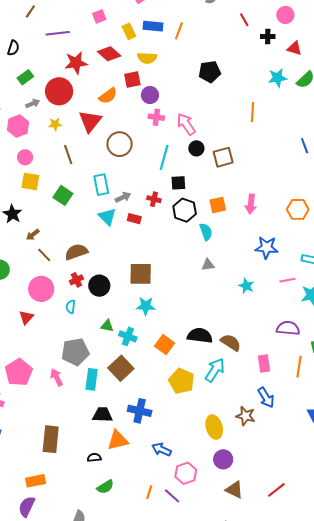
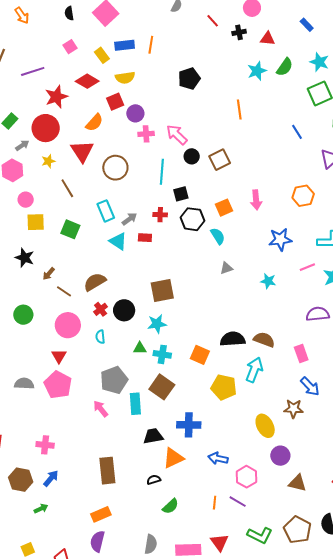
cyan star: (146, 306) -> (157, 324), moved
pink pentagon: (19, 372) -> (58, 385), moved

